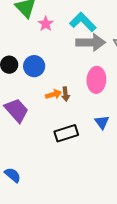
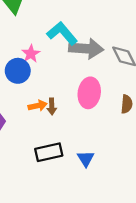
cyan L-shape: (83, 22) -> (62, 33), moved
pink star: (46, 24) -> (31, 54), moved
blue triangle: (102, 122) -> (86, 159), moved

